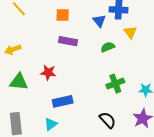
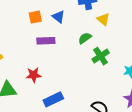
blue triangle: (99, 21) -> (58, 17), moved
green cross: (115, 84) -> (101, 56), moved

